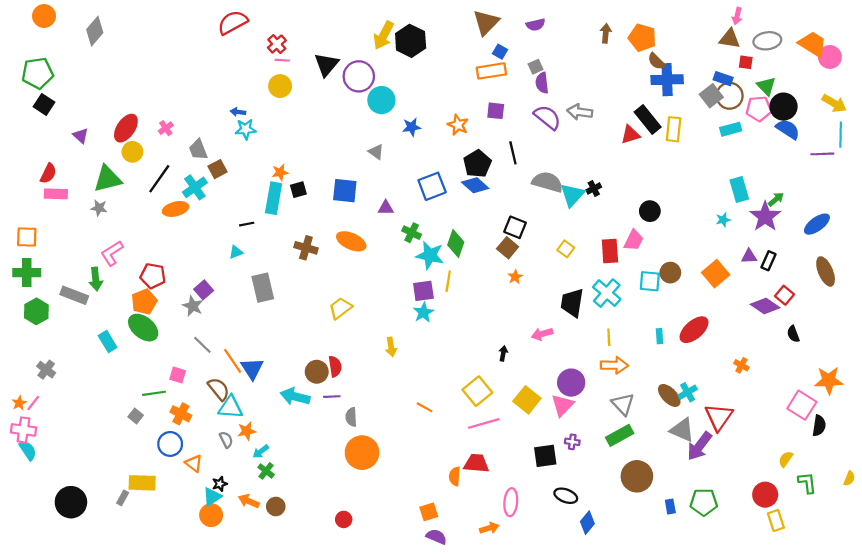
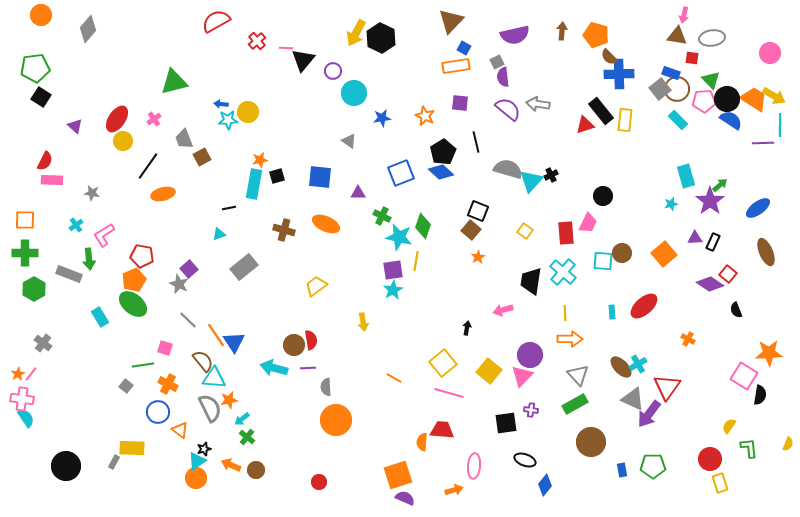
purple semicircle: (536, 25) -> (515, 35), moved, size x1.6
orange trapezoid: (813, 44) -> (754, 99), moved
pink line: (282, 60) -> (286, 48), moved
purple circle: (359, 76) -> (333, 71), size x0.6
yellow circle: (280, 86) -> (248, 112), moved
cyan rectangle: (731, 129) -> (678, 120), turned 60
green triangle: (108, 179) -> (174, 82), moved
cyan cross: (195, 187) -> (76, 225), moved, size x0.6
gray rectangle: (263, 288) -> (244, 267), turned 64
pink line: (484, 423) -> (449, 393), turned 32
gray semicircle: (226, 440) -> (210, 408), size x1.8
orange square: (429, 512) -> (398, 475), size x1.6

